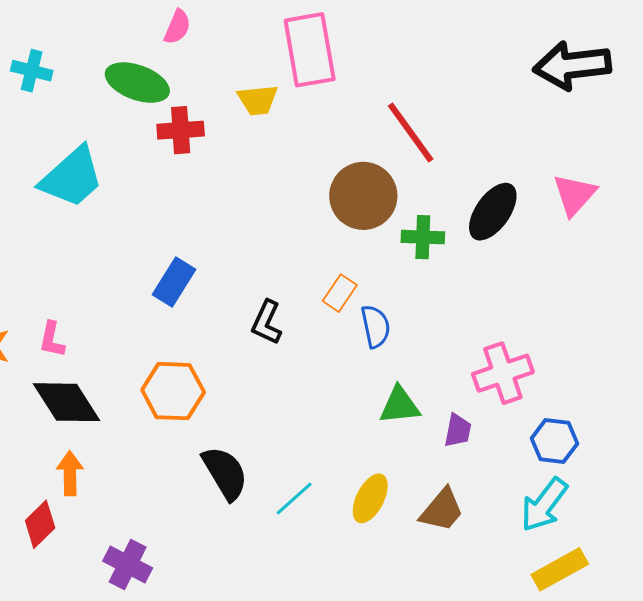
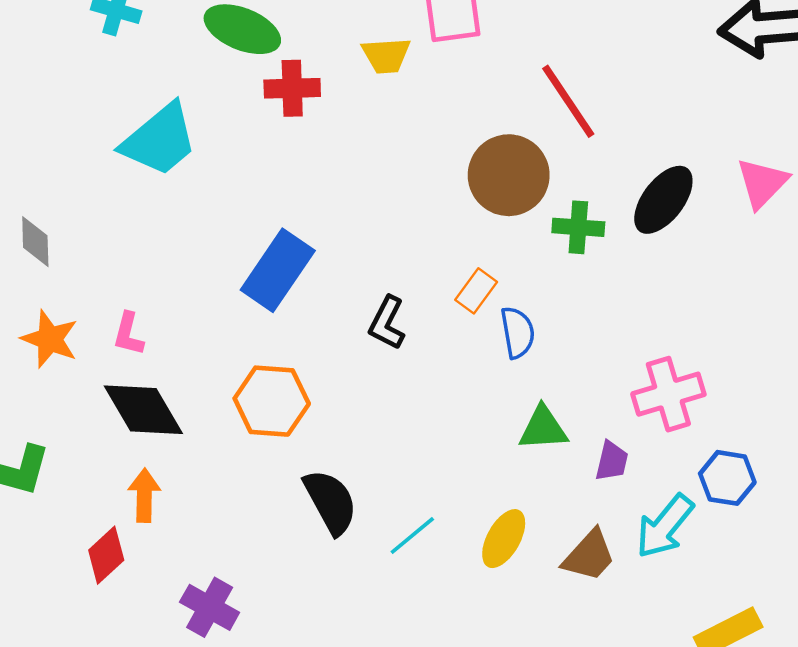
blue rectangle: (174, 282) -> (278, 270), size x1.4
cyan arrow: (544, 505) -> (665, 526), moved

